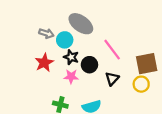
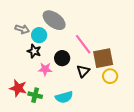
black star: (71, 57) -> (34, 51), moved
red star: (44, 63) -> (18, 88), moved, turned -30
brown square: (147, 64) -> (103, 58), moved

